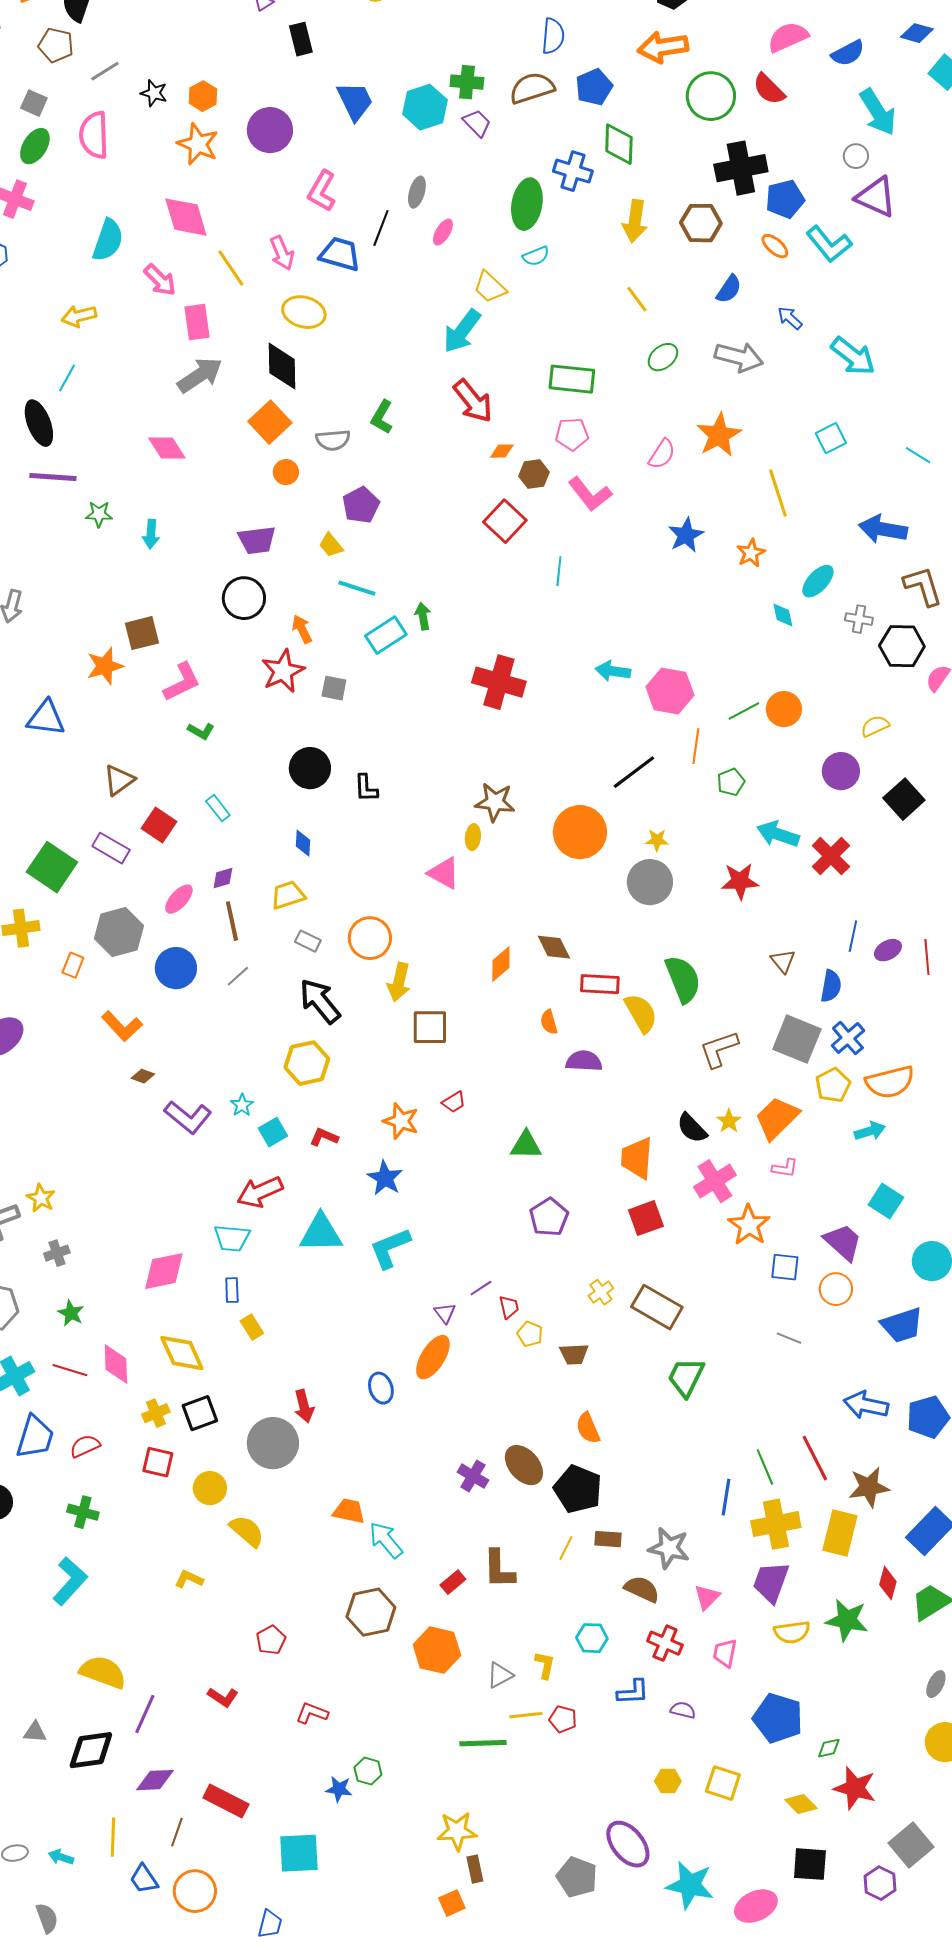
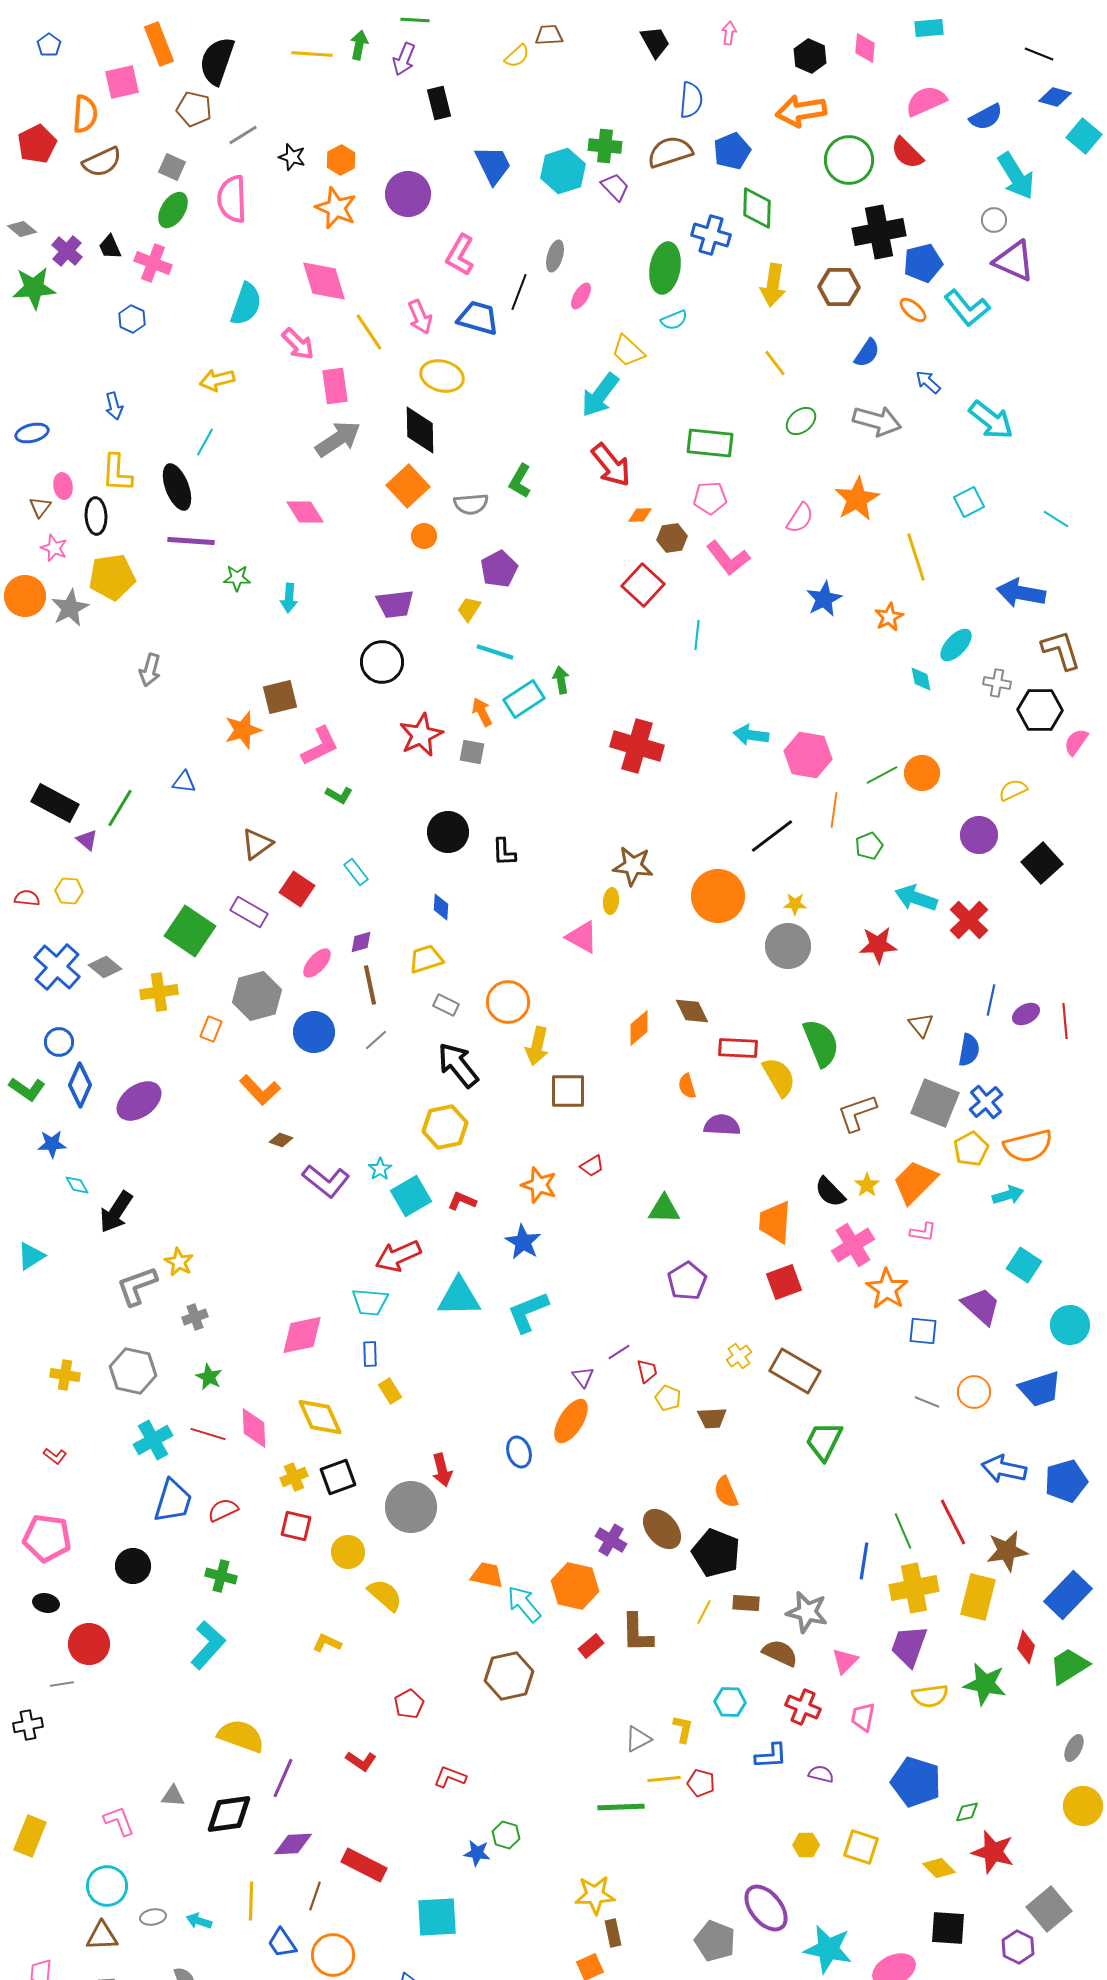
yellow trapezoid: (331, 545) -> (469, 609), turned 72
orange arrow: (302, 629) -> (482, 712), moved
blue triangle: (46, 718) -> (184, 782), size x0.6
cyan square: (273, 1132) -> (411, 1196), size x1.4
orange circle: (836, 1289) -> (974, 1392), moved
orange hexagon: (437, 1650) -> (575, 1586), moved

